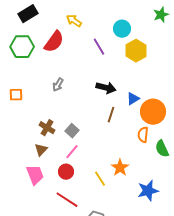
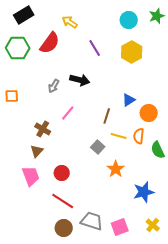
cyan circle: (122, 29) -> (129, 20), moved
black arrow: (106, 88) -> (80, 80), moved
orange circle: (153, 112) -> (149, 113), size x0.7
gray square: (72, 131) -> (98, 147), moved
pink line: (72, 152) -> (68, 113), moved
yellow line: (100, 179) -> (119, 136), moved, turned -42

